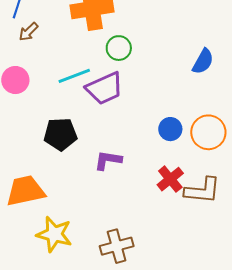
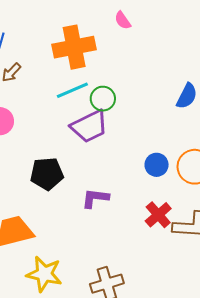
green circle: (119, 48) -> (103, 99), moved
cyan line: (74, 76) -> (72, 90), moved

